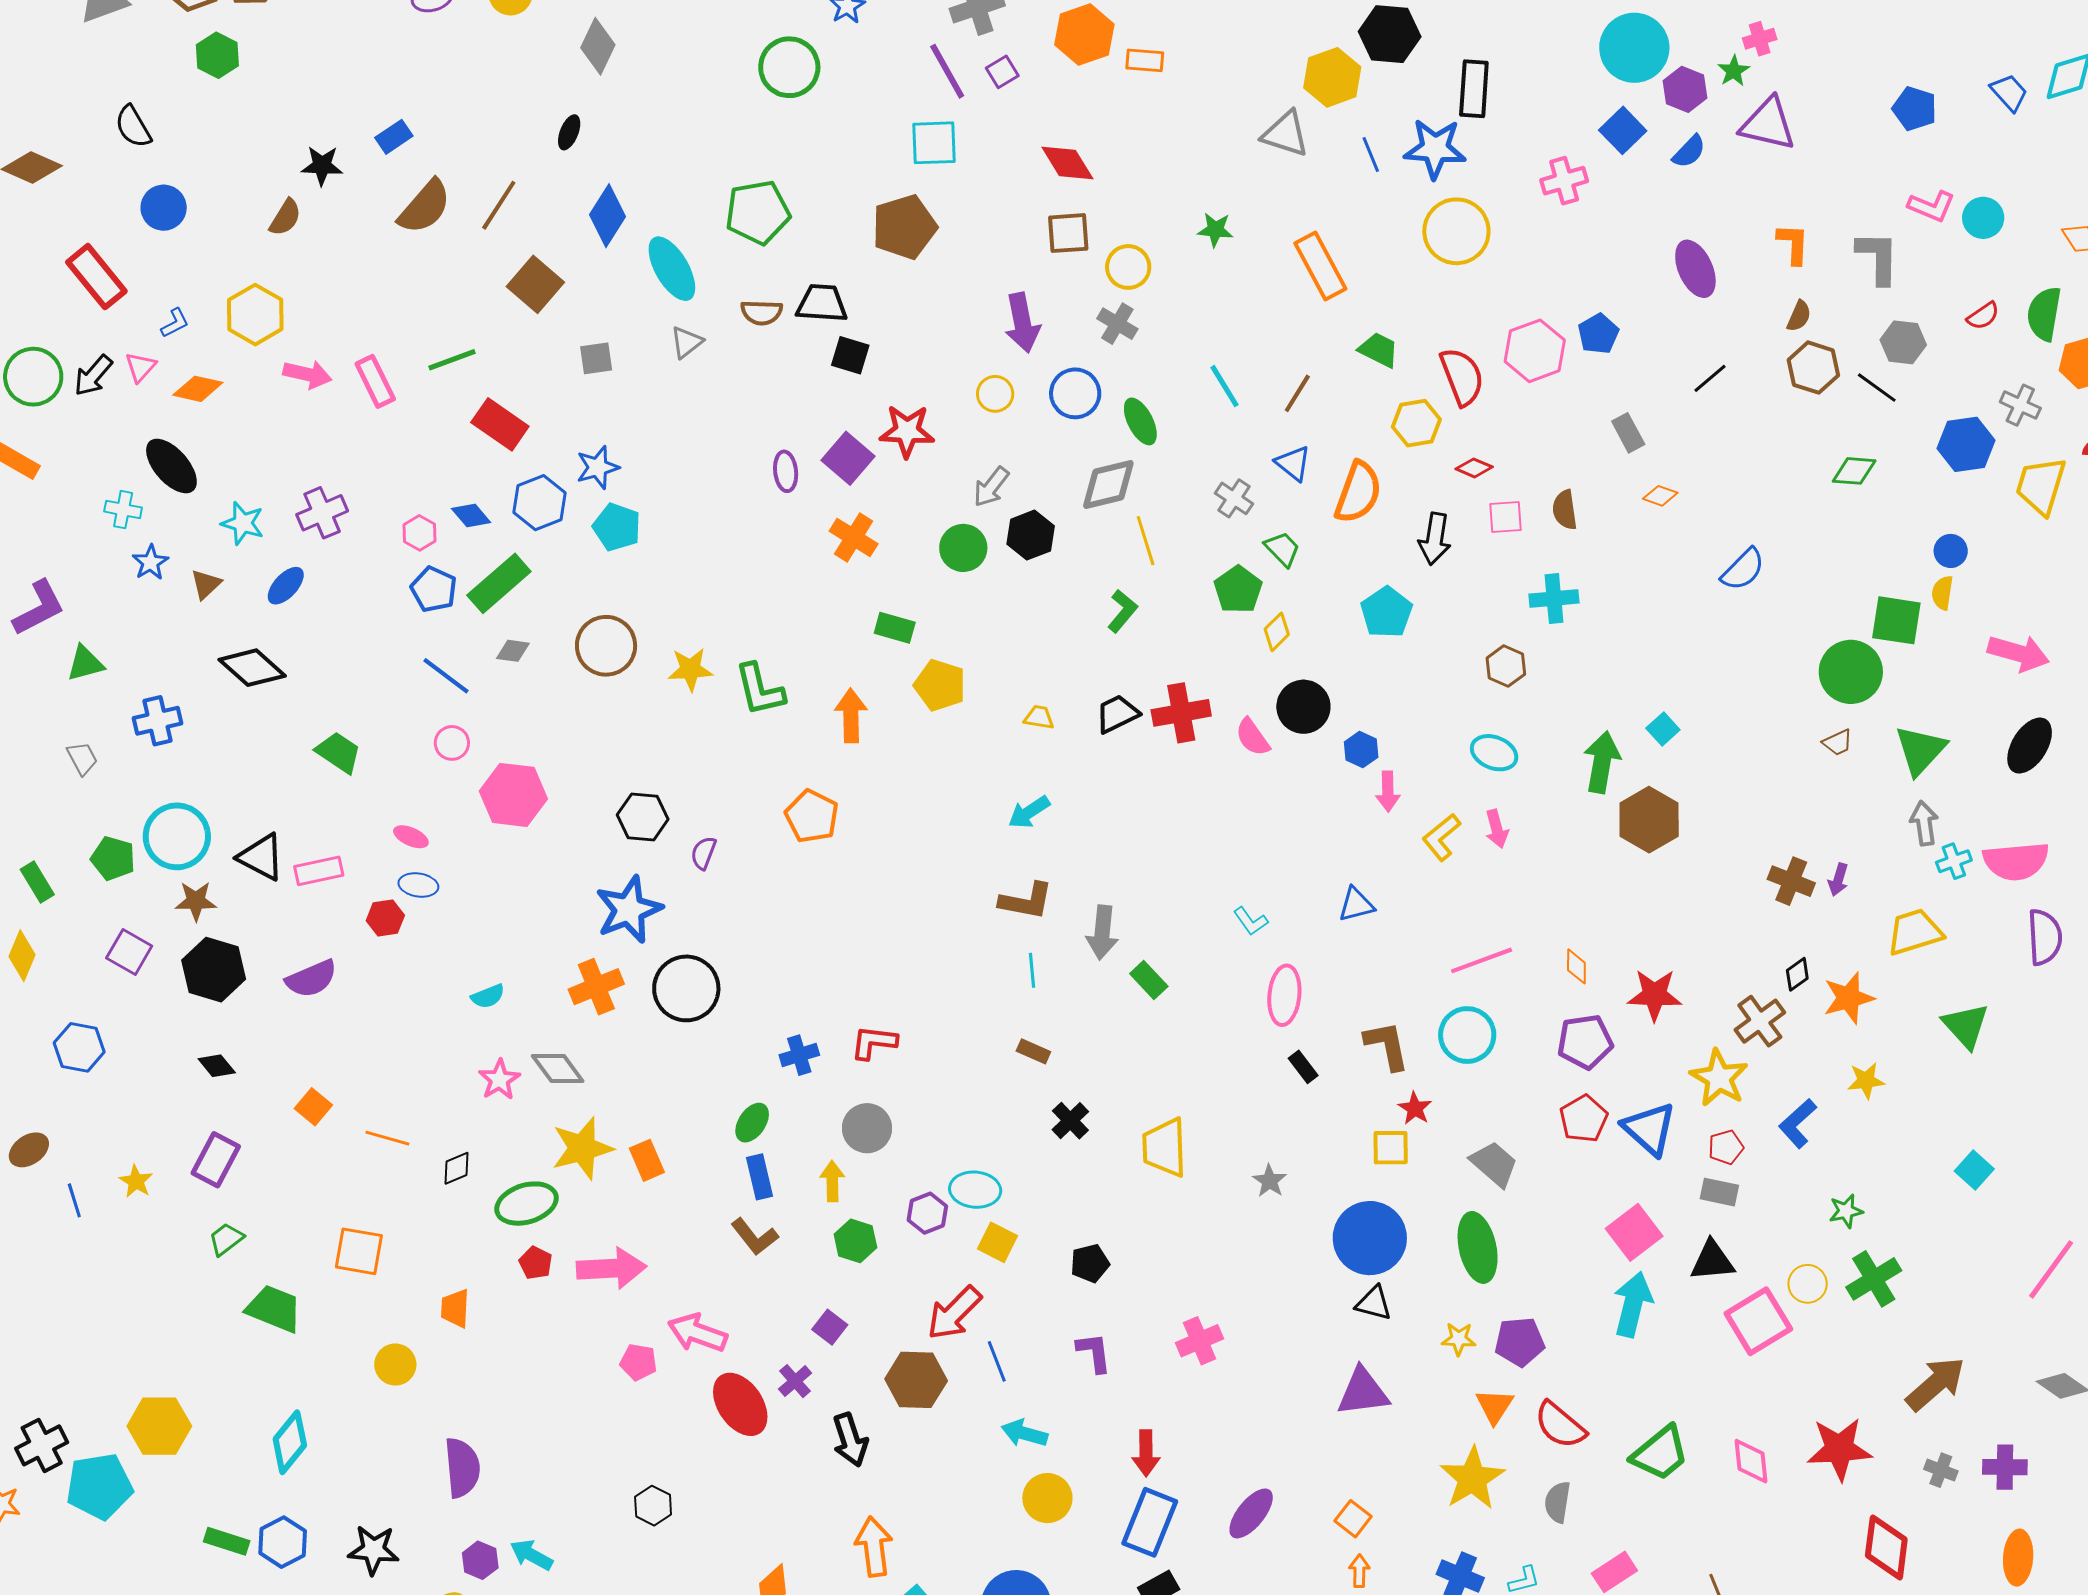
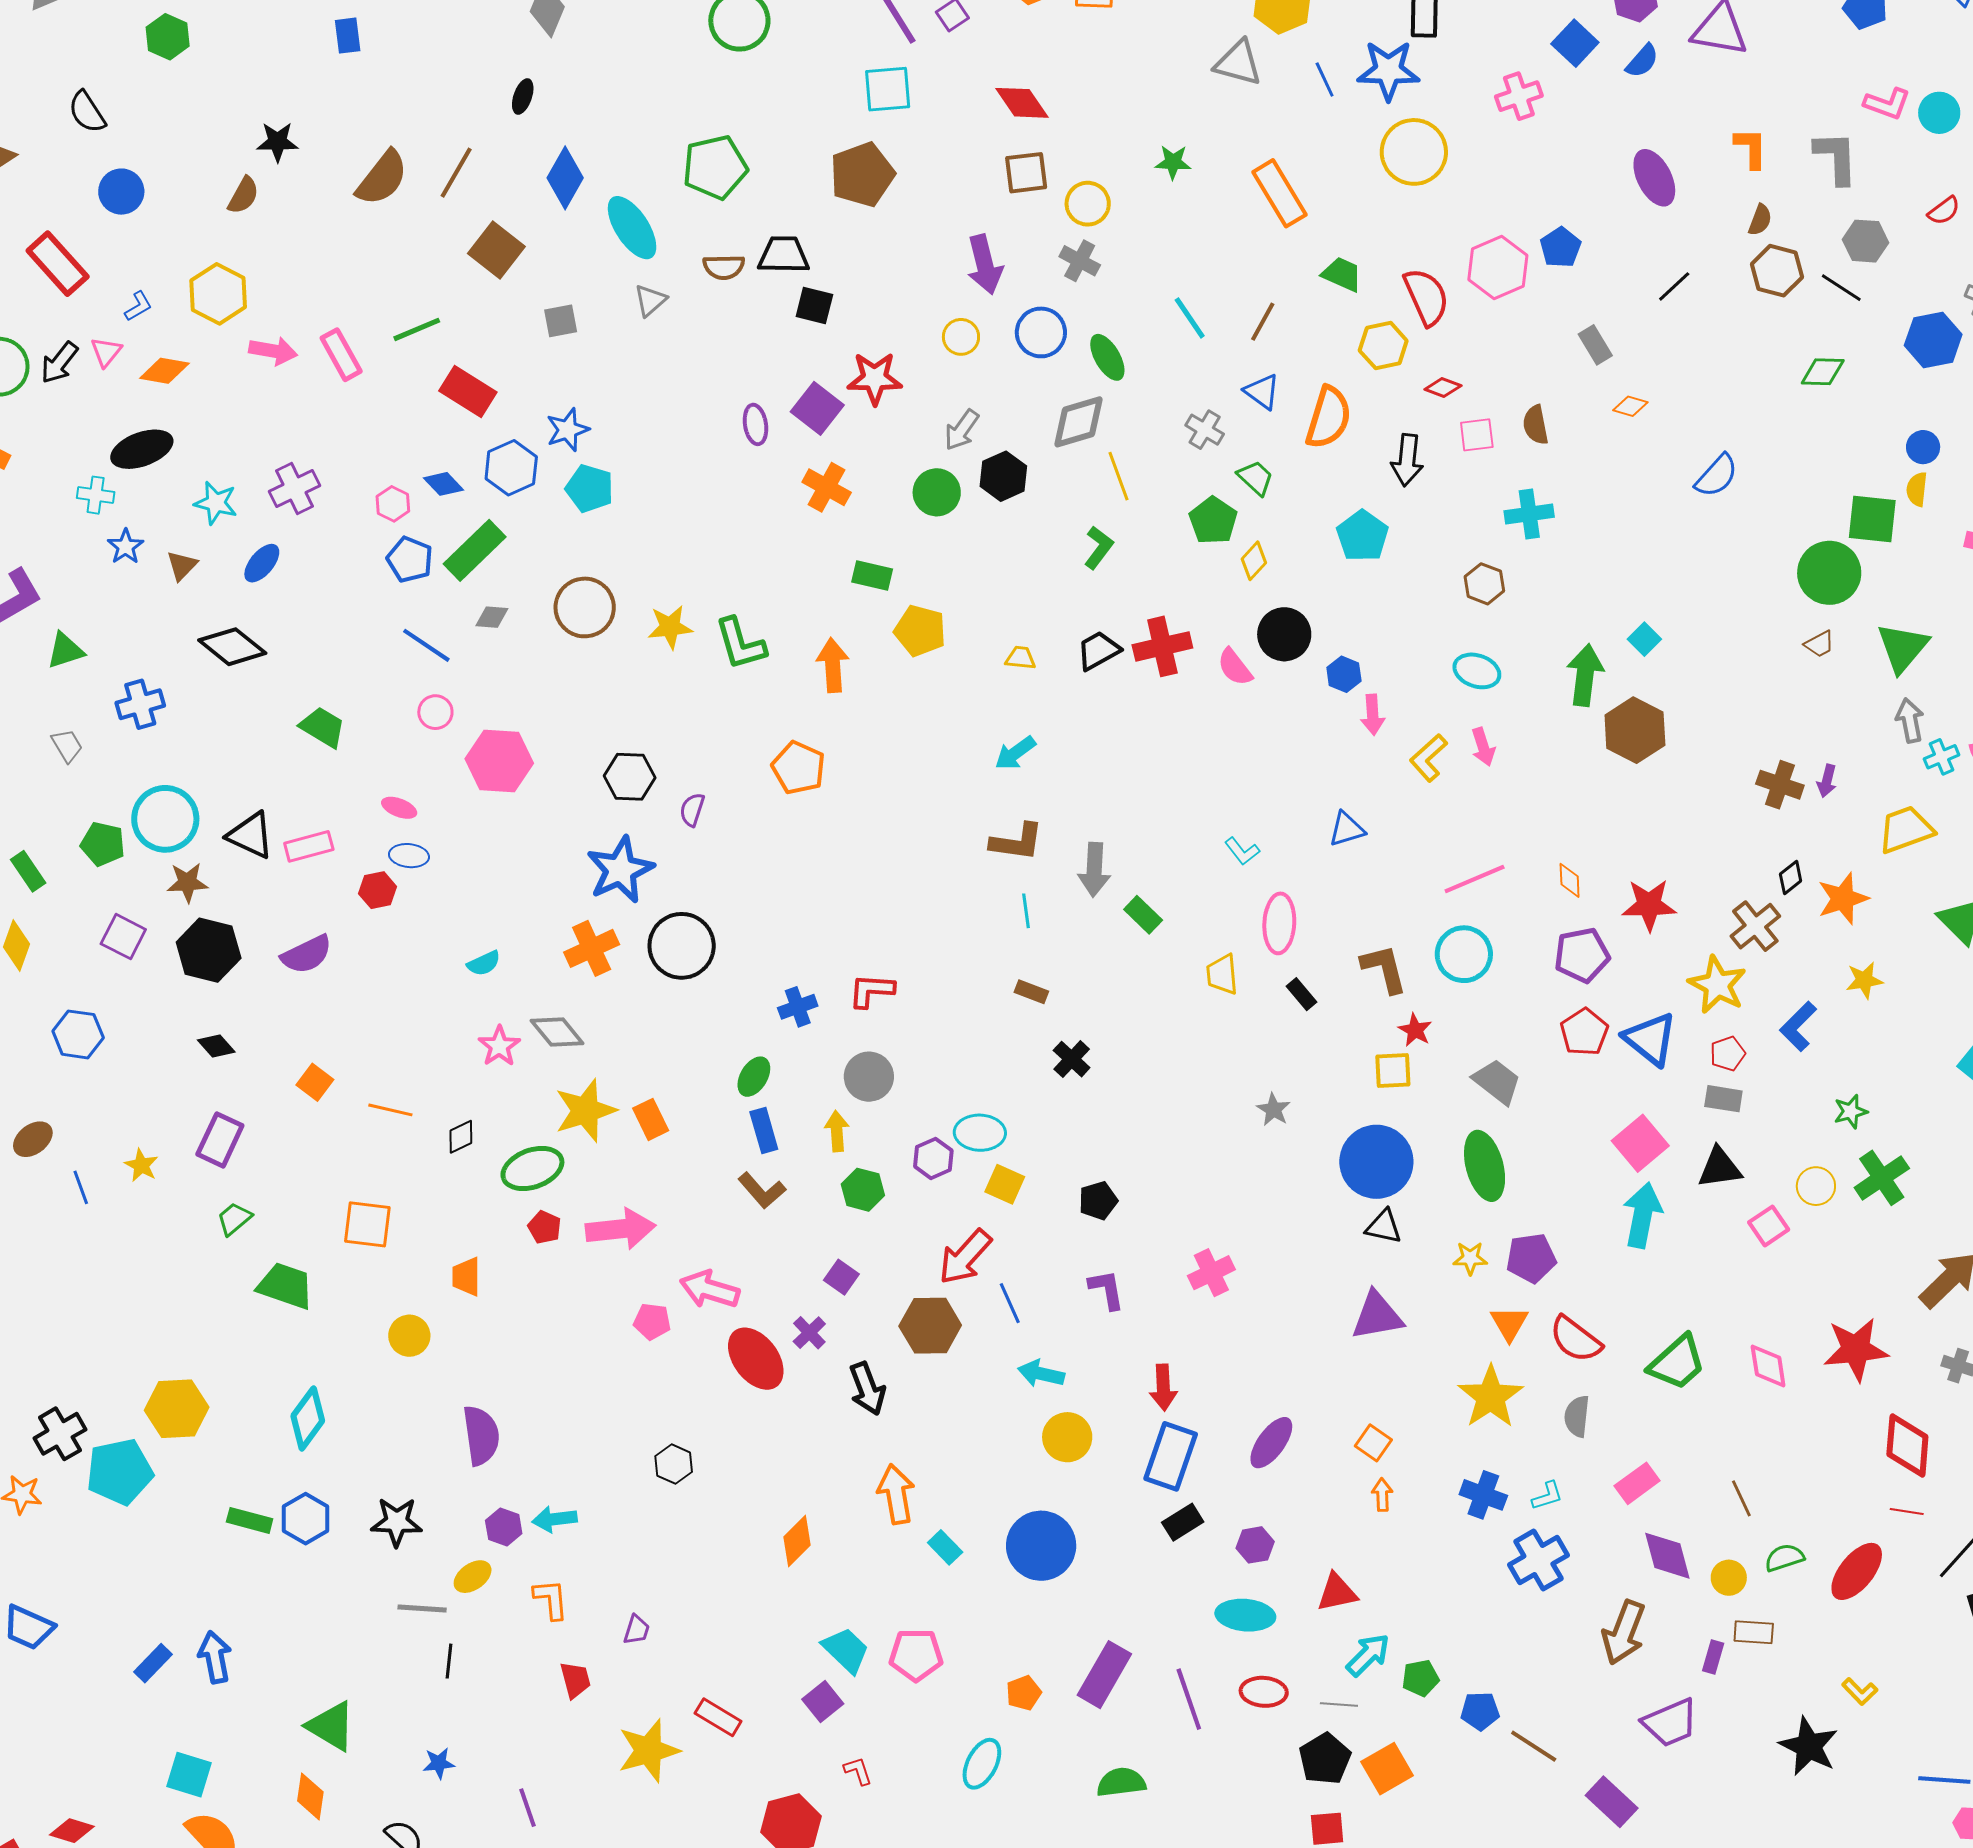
blue rectangle: (394, 137) -> (348, 36), moved, turned -60
black ellipse: (171, 466) -> (142, 449), turned -66
yellow trapezoid: (1165, 1148) -> (1222, 974), moved, size x0.7
pink square: (1758, 1321) -> (1769, 1226), size x0.6
cyan arrow: (531, 1555) -> (555, 1519), turned -33

